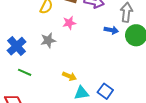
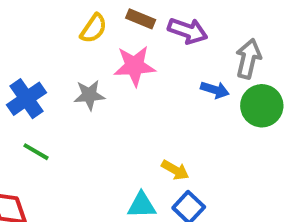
pink star: (69, 23) -> (135, 66), size x1.5
yellow arrow: (69, 76) -> (175, 170), moved

